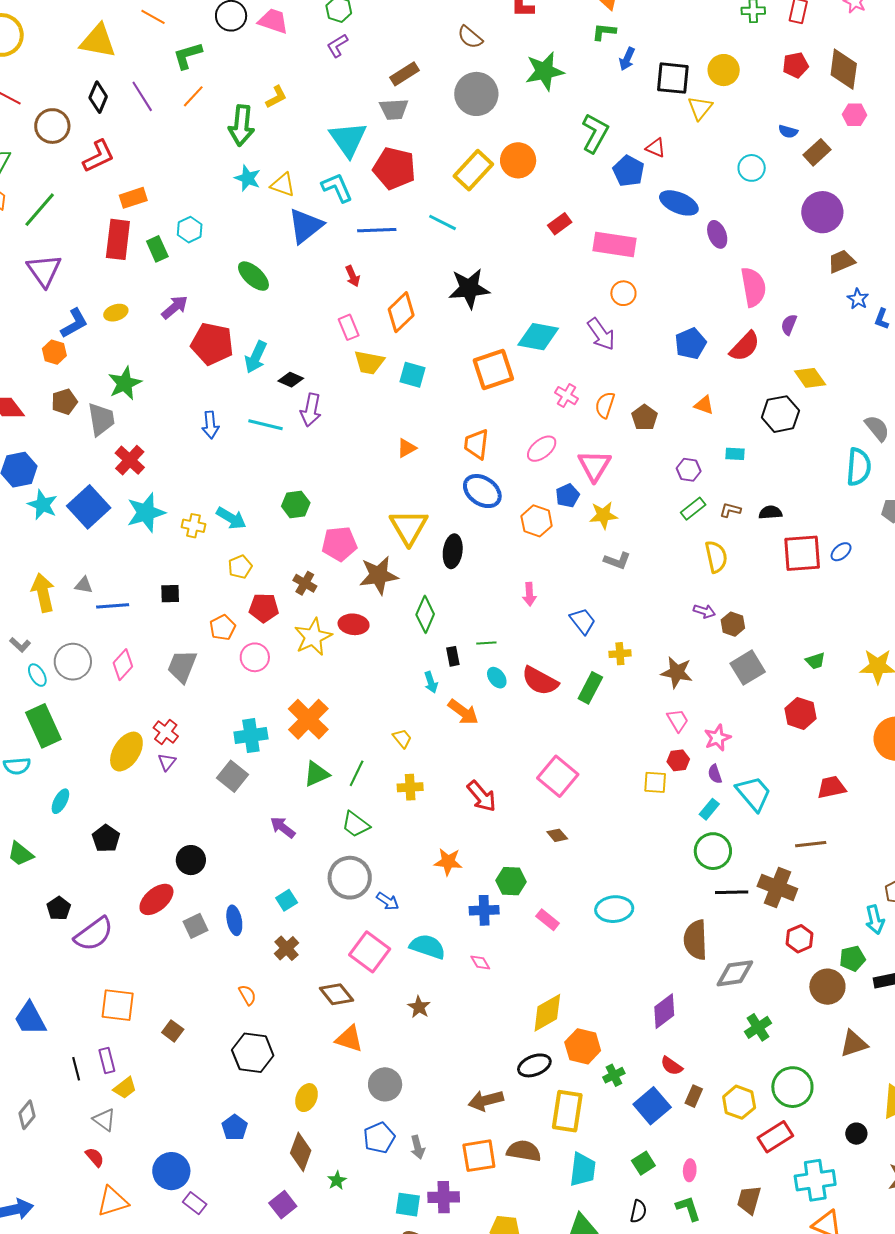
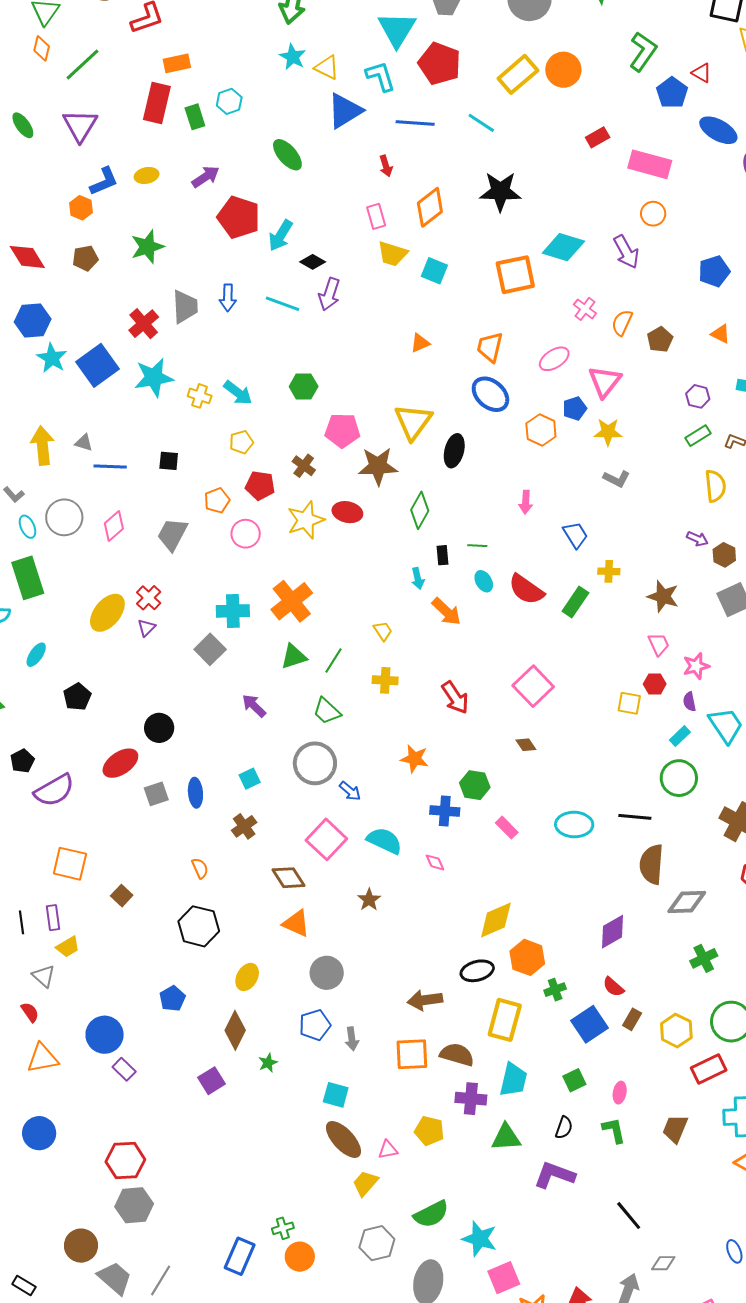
gray trapezoid: (101, 419) -> (185, 307), moved
black line: (732, 892) -> (635, 817), moved
purple cross: (444, 1197) -> (471, 1099), moved

